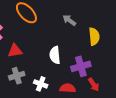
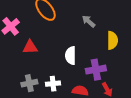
gray cross: (17, 76) -> (29, 83), moved
white cross: (41, 84) -> (53, 84), turned -32

